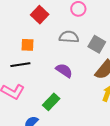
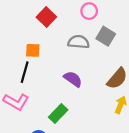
gray square: (97, 44) -> (106, 36), moved
black line: (20, 65) -> (25, 72), turned -66

